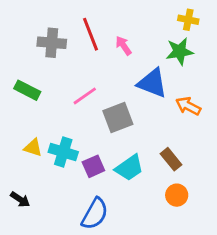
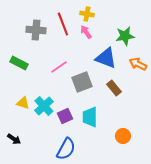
yellow cross: (188, 20) -> (87, 14), moved
orange arrow: (188, 106) -> (138, 64), moved
cyan cross: (63, 152) -> (44, 106), turned 30
brown rectangle: (171, 159) -> (114, 88), moved
cyan trapezoid: (129, 168) -> (90, 117), turned 125

